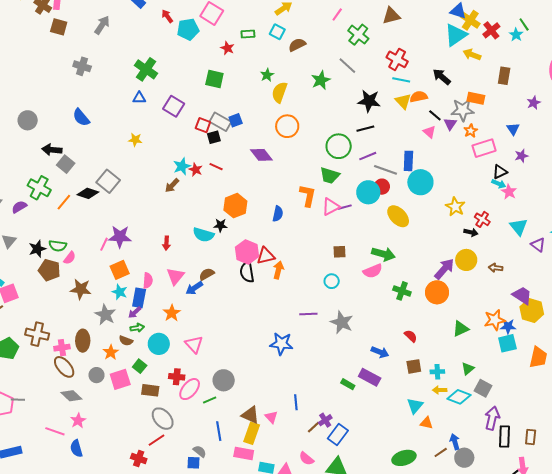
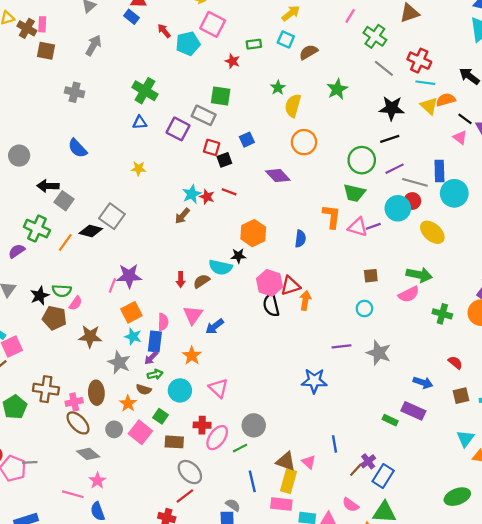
gray line: (347, 66) -> (384, 68), moved
gray rectangle: (220, 122) -> (204, 115), moved
pink triangle: (331, 207) -> (358, 227), turned 48
brown semicircle: (207, 274) -> (201, 281), moved
pink square: (120, 379) -> (140, 432), turned -30

